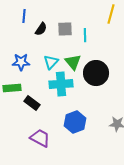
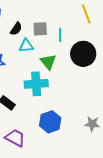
yellow line: (111, 14) -> (86, 14), turned -36
cyan triangle: (51, 62) -> (26, 46), moved, turned 42
black circle: (96, 73) -> (83, 54), moved

